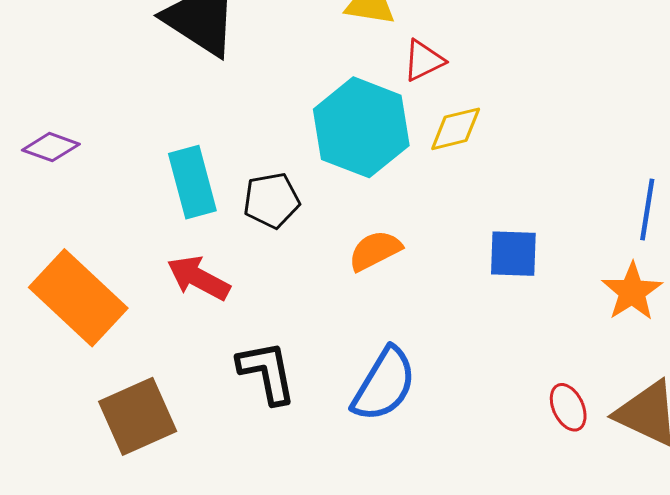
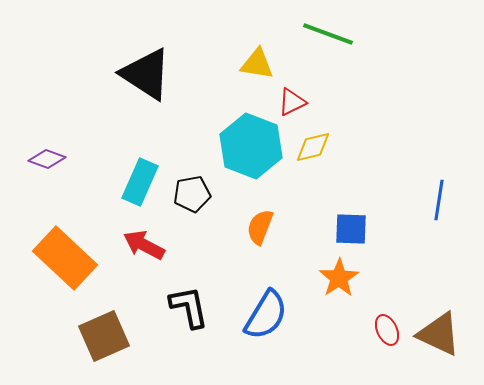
cyan rectangle: (192, 182) -> (140, 182), turned 39
orange semicircle: (375, 251) -> (260, 227), turned -42
orange star: (632, 292) -> (339, 278), moved

